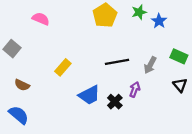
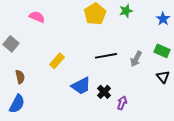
blue star: (159, 21) -> (163, 19), moved
brown semicircle: (22, 85) -> (20, 77), turned -128
purple arrow: (135, 89) -> (122, 103), moved
blue semicircle: (19, 115) -> (17, 104), turned 78

